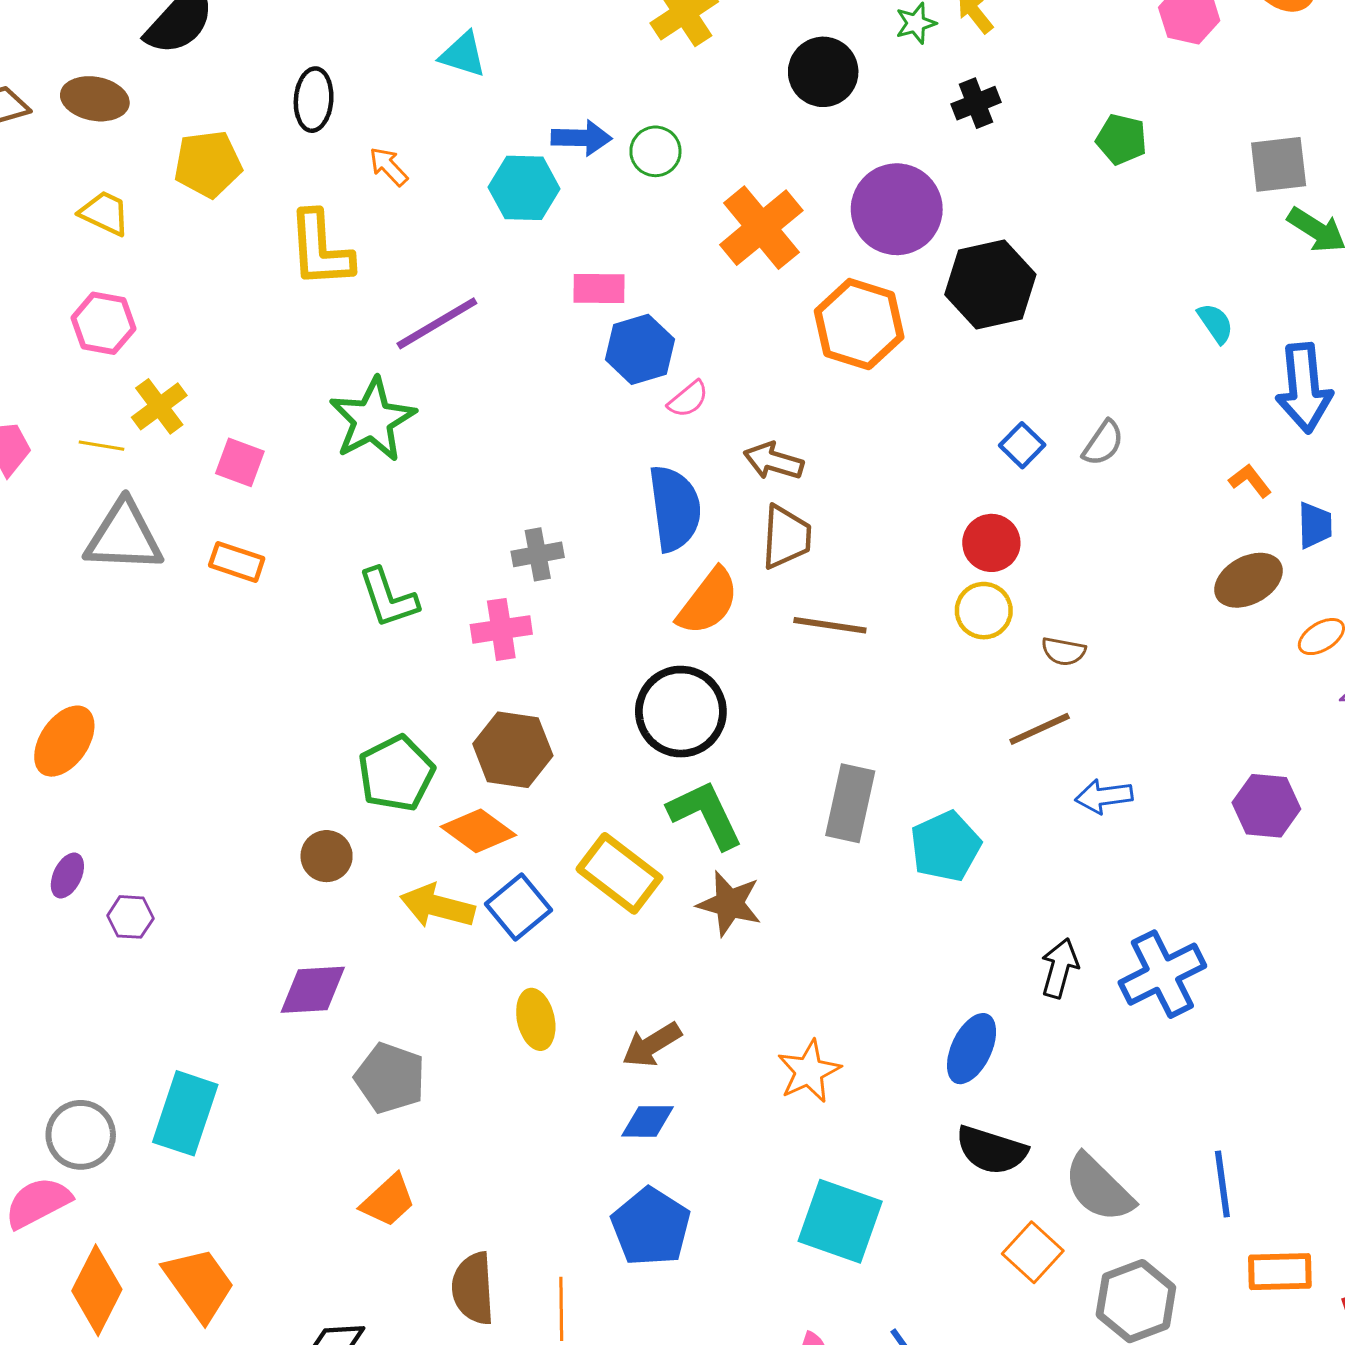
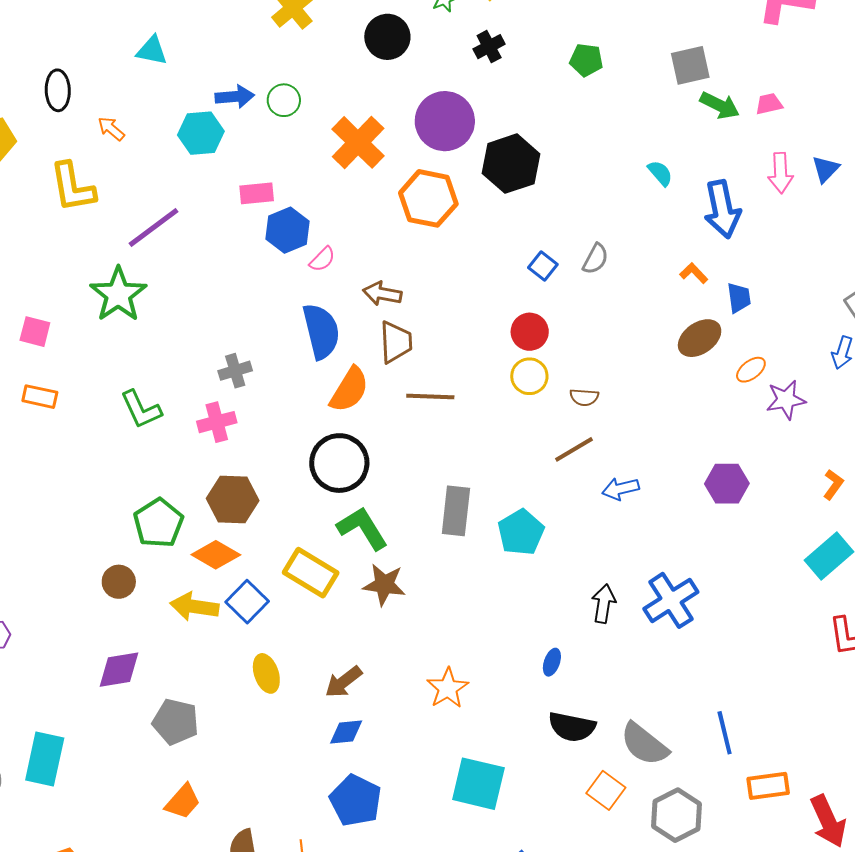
blue ellipse: (972, 1049) -> (552, 662), size x0.6

